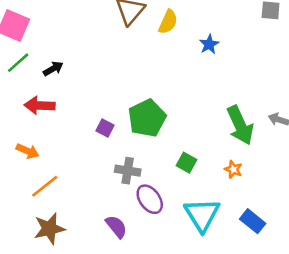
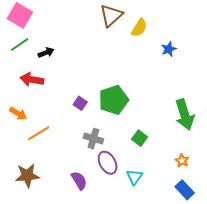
orange star: (233, 169) -> (182, 161), moved
orange line: (45, 186) -> (39, 133), moved
cyan triangle: (202, 215) -> (135, 177), moved, size x0.6

